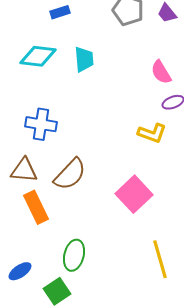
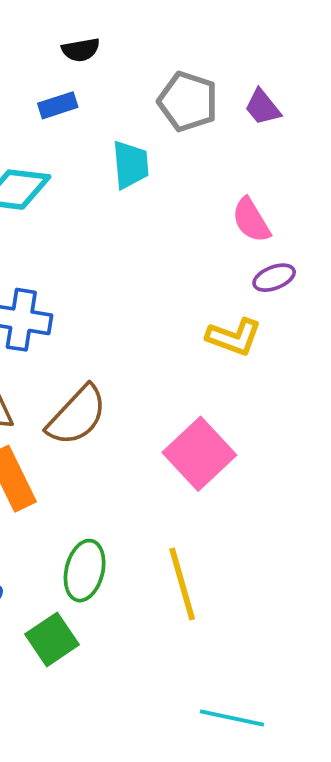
cyan trapezoid: (84, 59) -> (130, 165), moved
yellow line: (160, 259) -> (182, 584), moved

